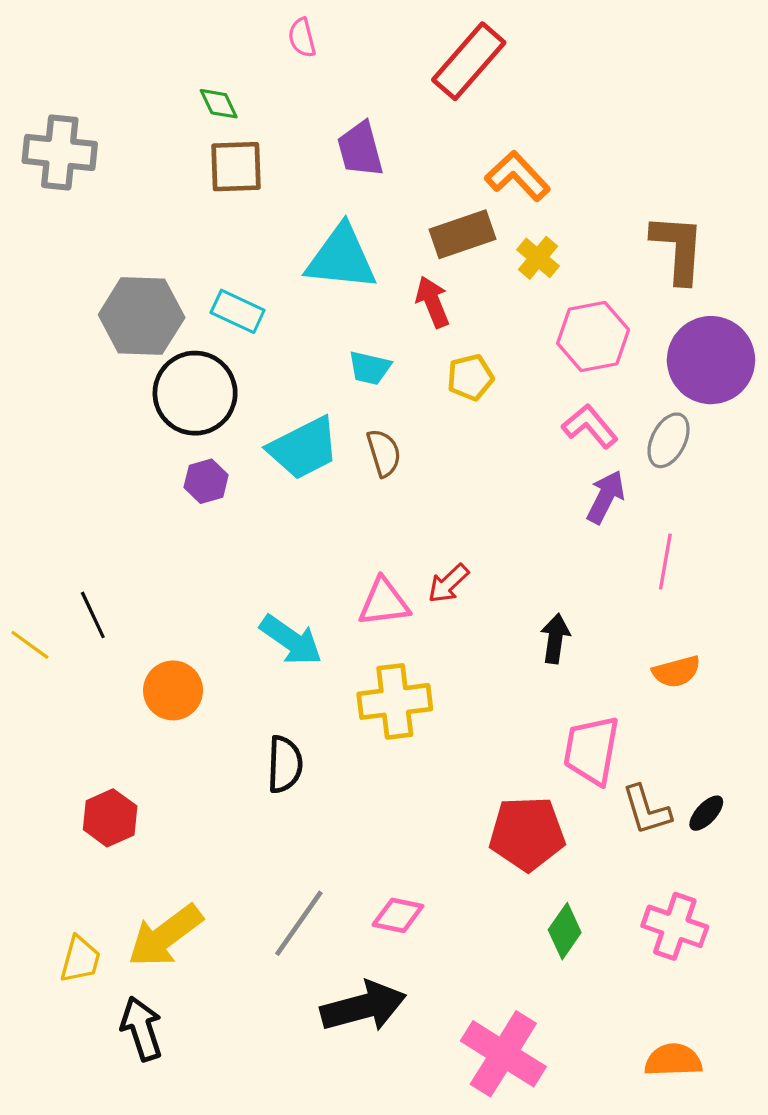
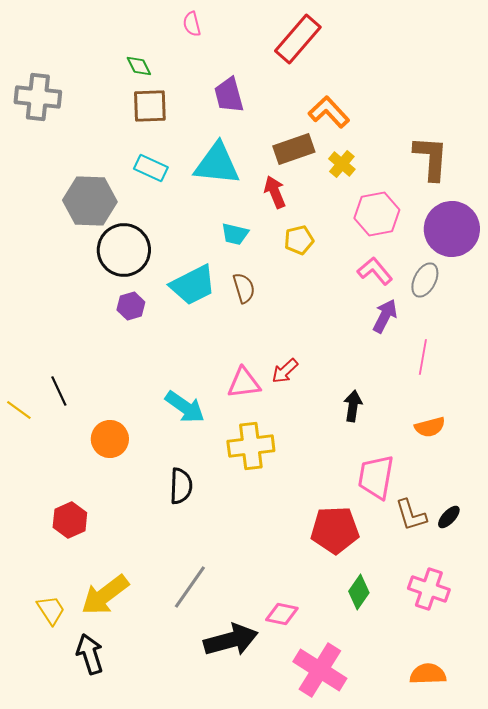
cyan rectangle: (238, 311) -> (151, 168), moved
pink diamond: (398, 915) -> (282, 614), moved
yellow trapezoid: (80, 959) -> (51, 610), turned -48

